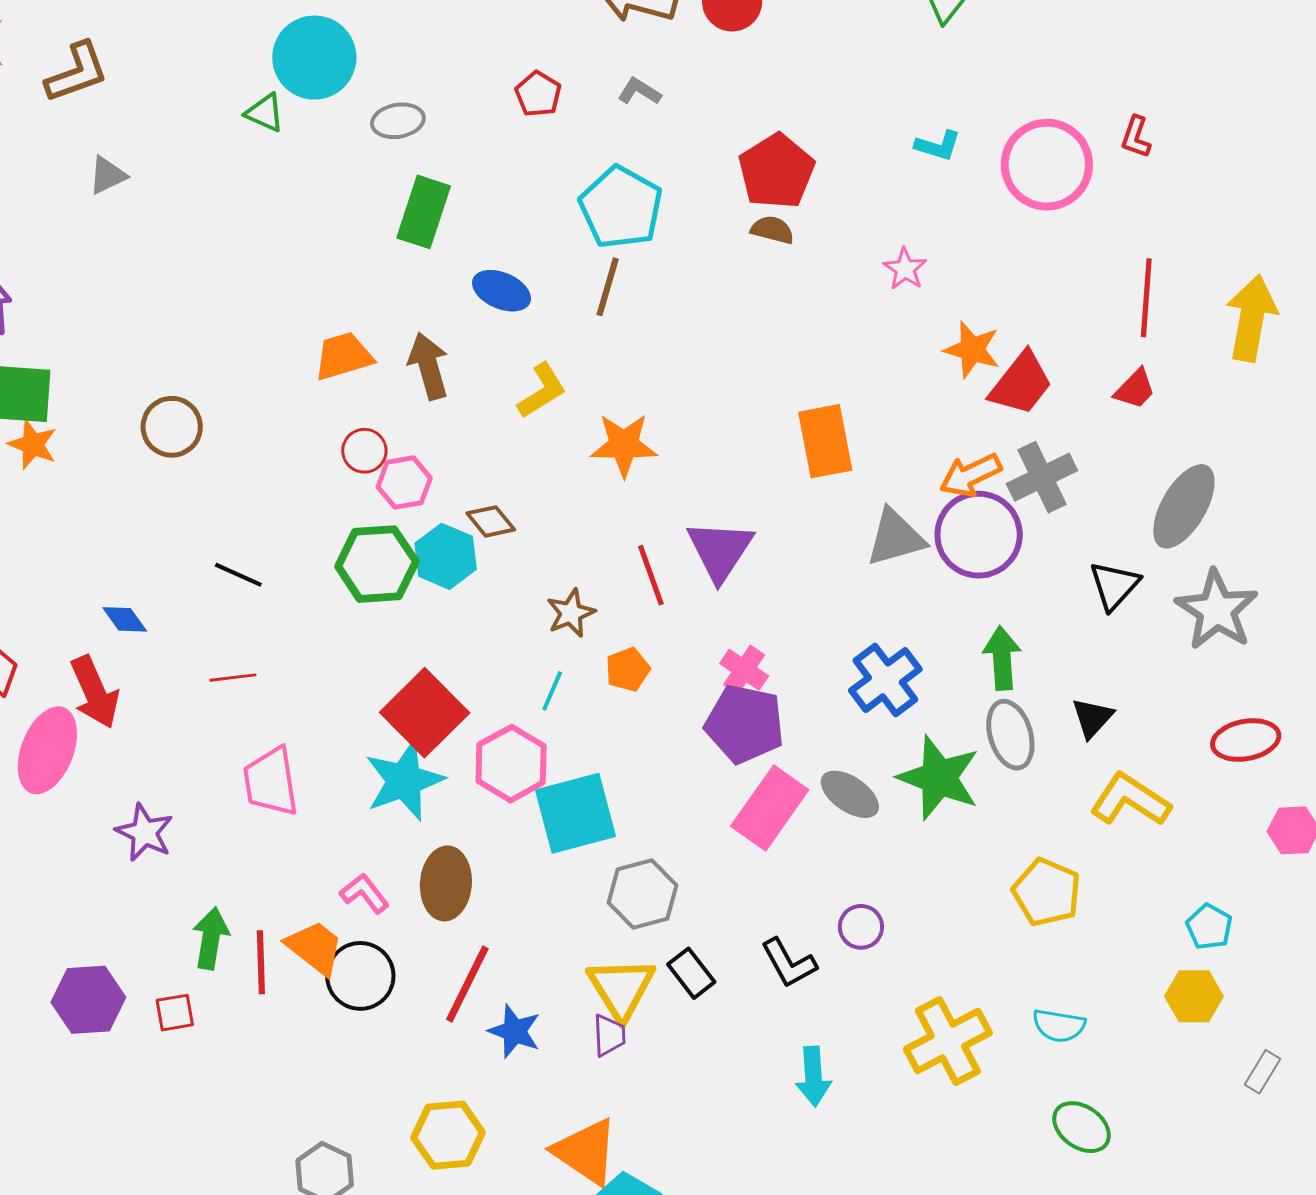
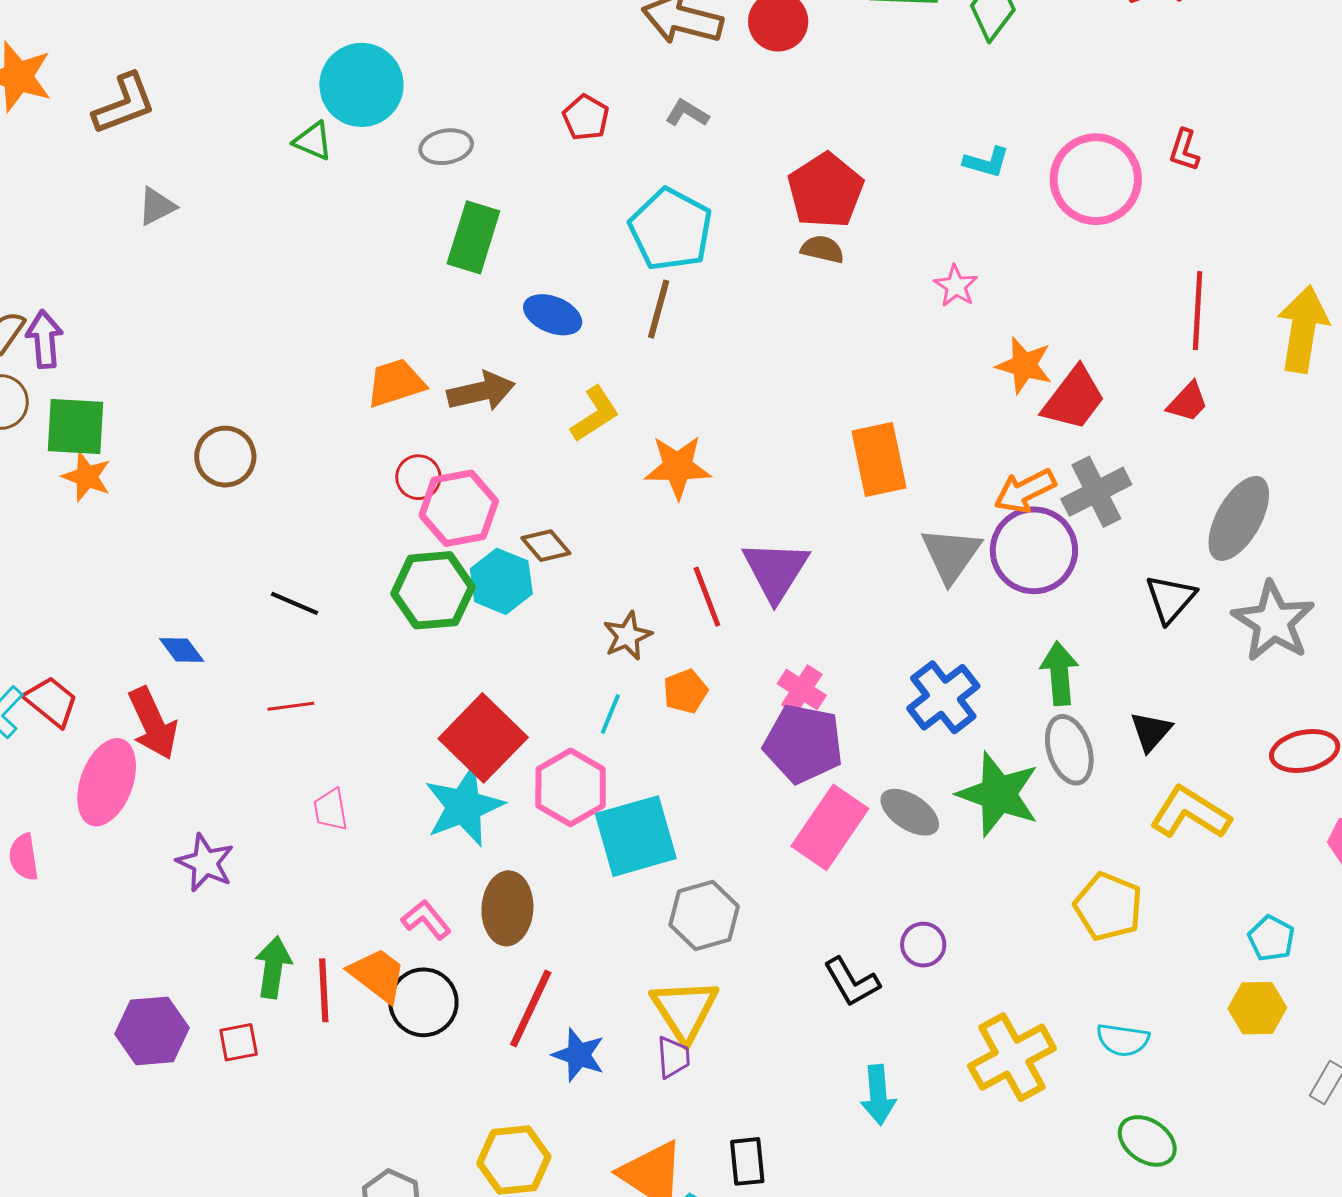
brown arrow: (429, 366) -> (481, 391), turned 94
pink hexagon: (404, 483) -> (459, 508), size x1.4
gray triangle: (896, 538) -> (951, 555), turned -38
pink trapezoid: (271, 782) -> (331, 810), size x0.6
black rectangle: (691, 973) -> (747, 1161), moved, turned 33

